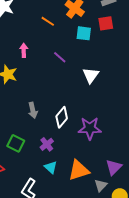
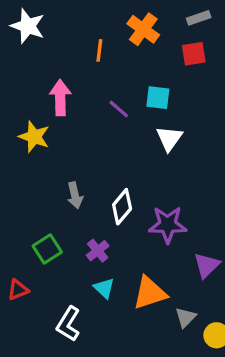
orange line: (48, 21) -> (99, 50), turned 64
cyan square: (84, 33) -> (158, 98), moved
pink arrow: (24, 50) -> (60, 98), size x1.5
green square: (16, 143) -> (47, 249), turned 30
purple triangle: (114, 167) -> (207, 265), moved

